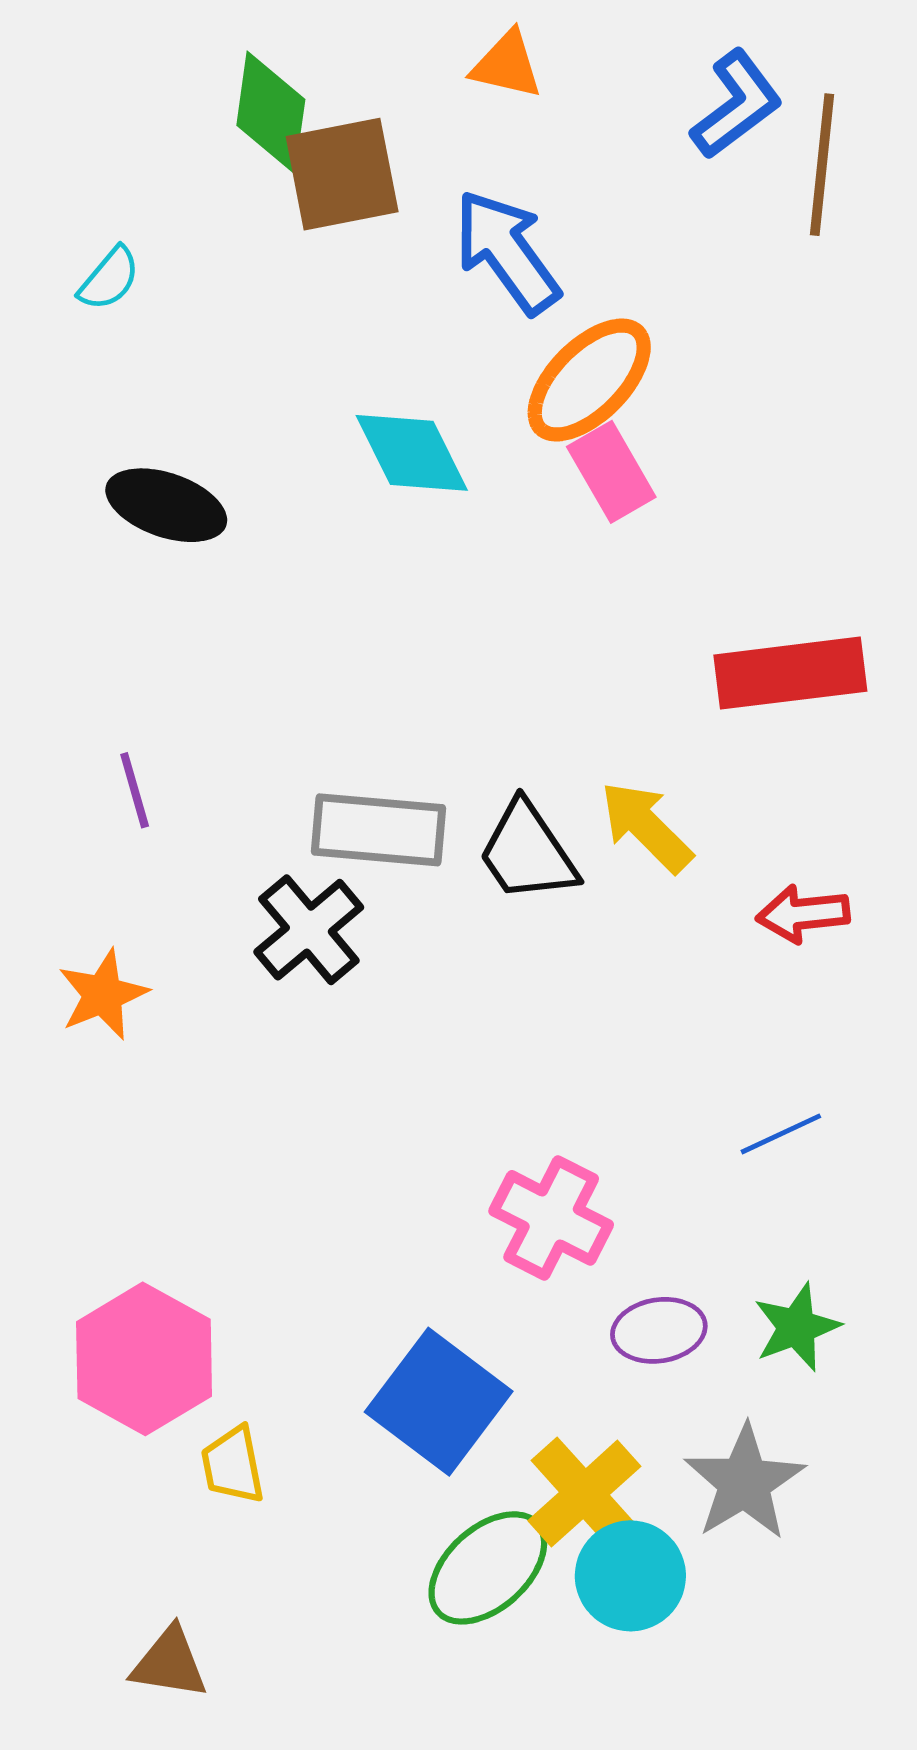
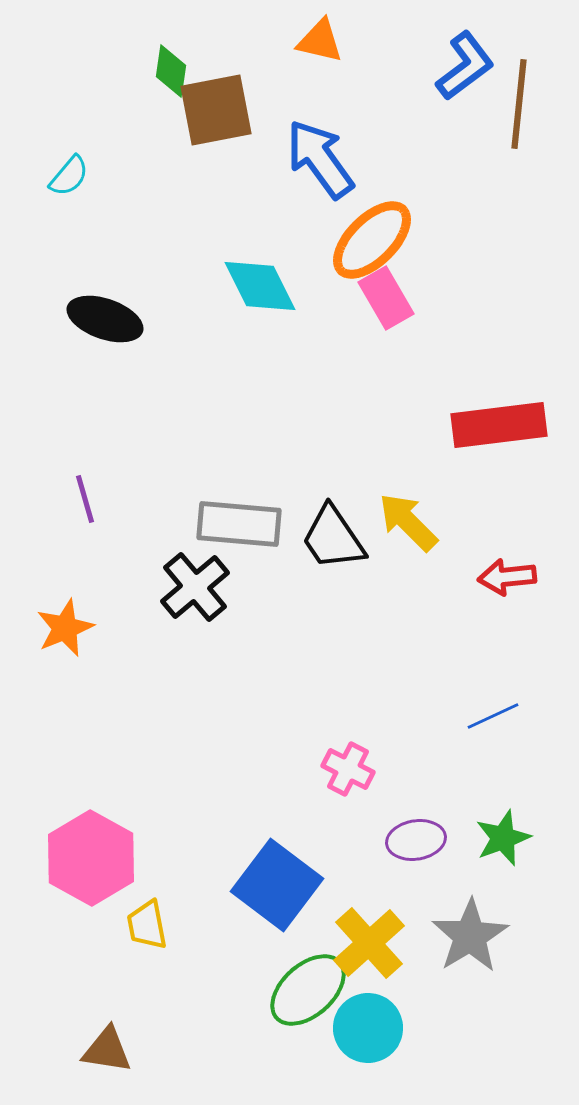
green diamond: (271, 112) -> (171, 71), size x0.7
pink cross: (551, 1218) -> (348, 769), size x0.7
cyan circle: (630, 1576) -> (368, 1028), moved

